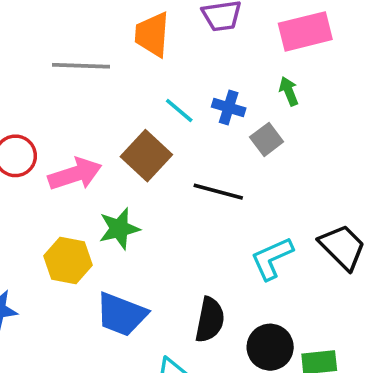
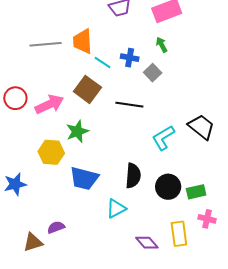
orange trapezoid: (152, 34) -> (83, 41), moved

